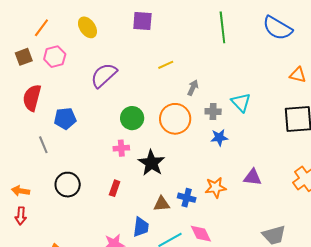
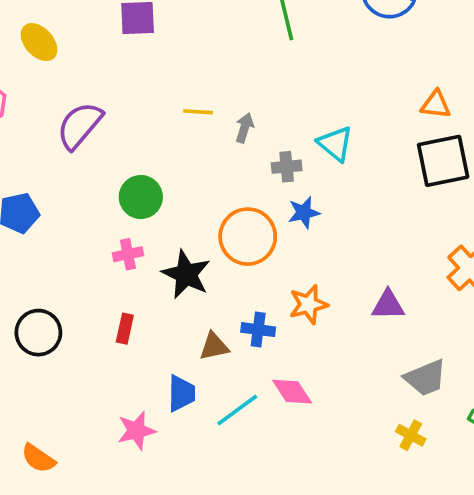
yellow line: (166, 65) -> (198, 112), moved, turned 35
orange triangle: (298, 75) -> (436, 105), moved
orange circle: (175, 119) -> (248, 237), moved
purple triangle: (253, 177) -> (388, 305), moved

